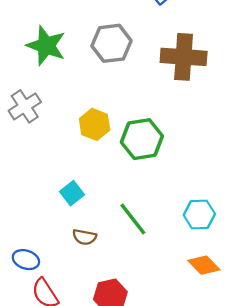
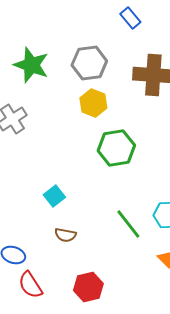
yellow hexagon: (95, 124) -> (93, 103), moved
green line: (133, 219) -> (128, 224), moved

